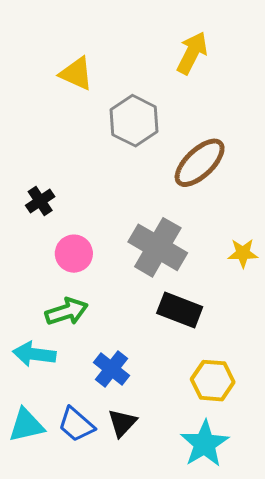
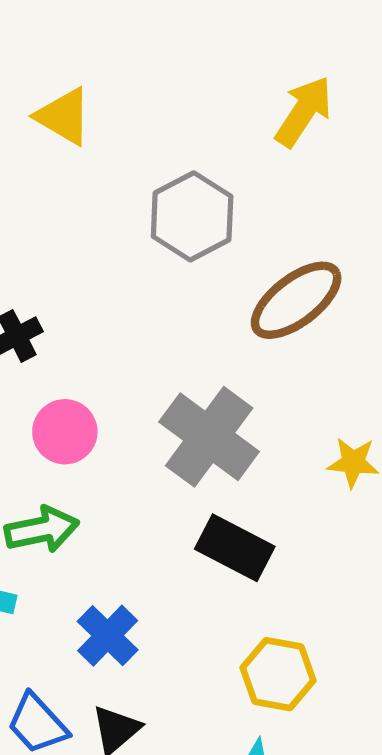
yellow triangle: (76, 73) -> (64, 116), moved

